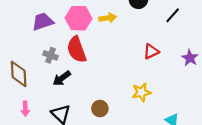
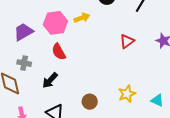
red semicircle: (77, 50) -> (59, 52), size x0.7
gray cross: (50, 55) -> (24, 63), moved
yellow star: (141, 92) -> (127, 94), moved

